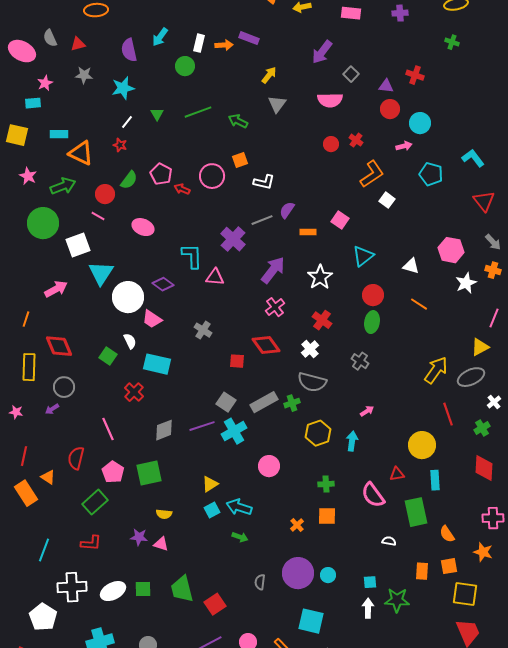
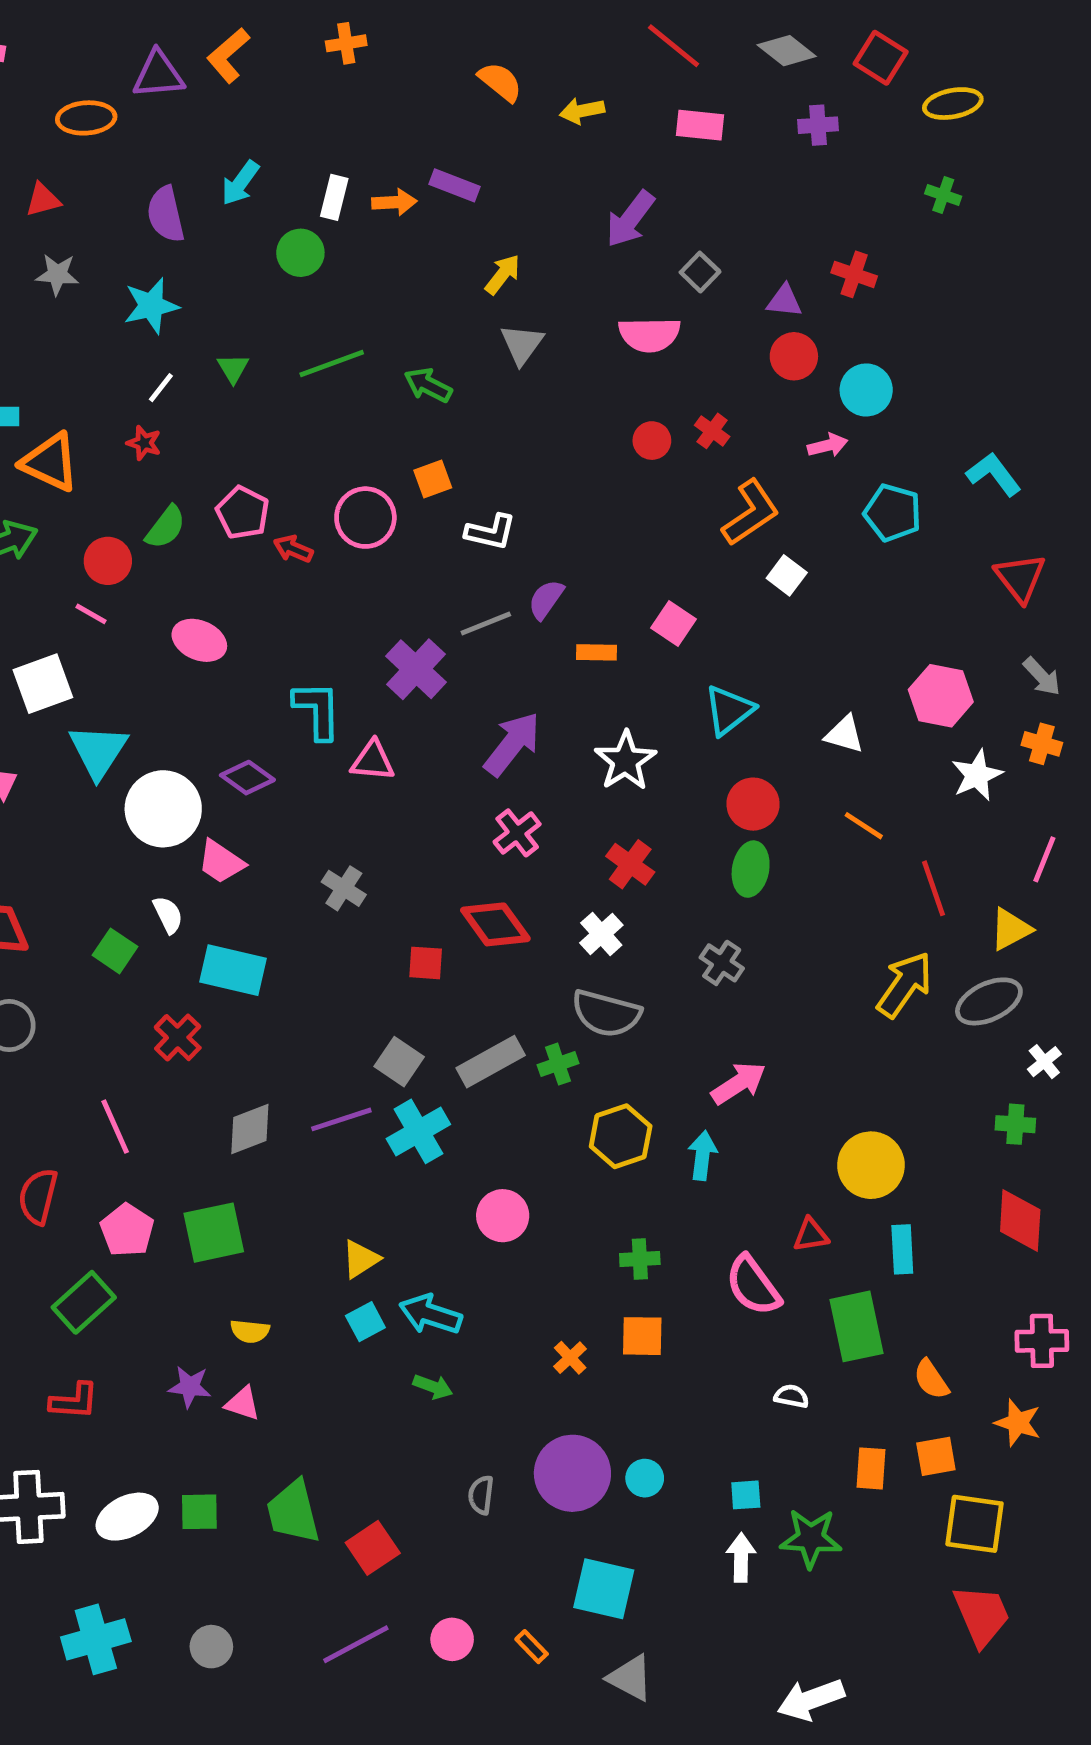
pink arrow: (367, 411) -> (739, 1083), size x1.6
red line: (448, 414) -> (934, 888), moved
green cross: (482, 428) -> (1015, 1124), turned 35

